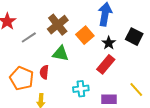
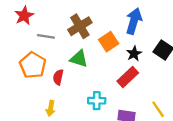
gray line: (29, 37) -> (46, 36), turned 35
orange pentagon: (22, 78) -> (33, 65), moved

